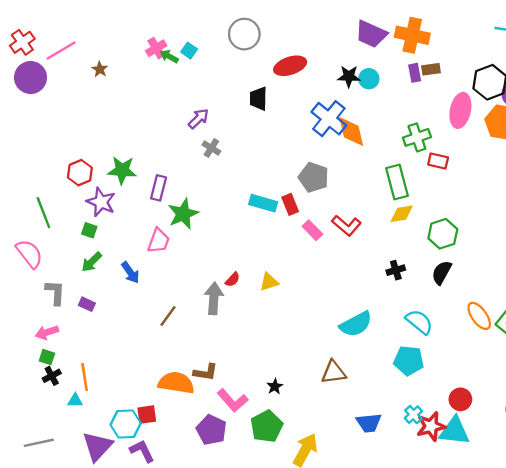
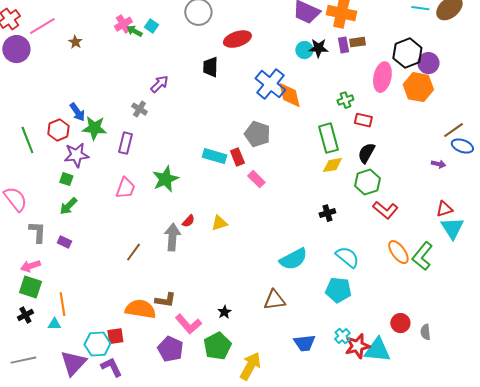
black star: (349, 76) -> (318, 48), moved
green cross: (417, 137) -> (345, 100), size x0.7
gray cross: (211, 148) -> (139, 109), moved
purple star: (101, 202) -> (76, 155), turned -30
green line: (43, 213) -> (27, 140), moved
green star: (183, 214) -> (165, 179), moved
red L-shape: (346, 226) -> (385, 210), moved
blue arrow: (130, 272) -> (77, 112), moved
black semicircle: (442, 272) -> (366, 153), moved
green square: (47, 357) -> (30, 287), size x1.6
black cross: (52, 376) -> (25, 315), moved
red circle: (460, 399) -> (400, 323), moved

